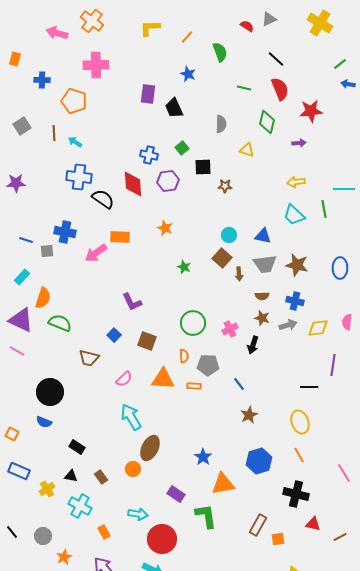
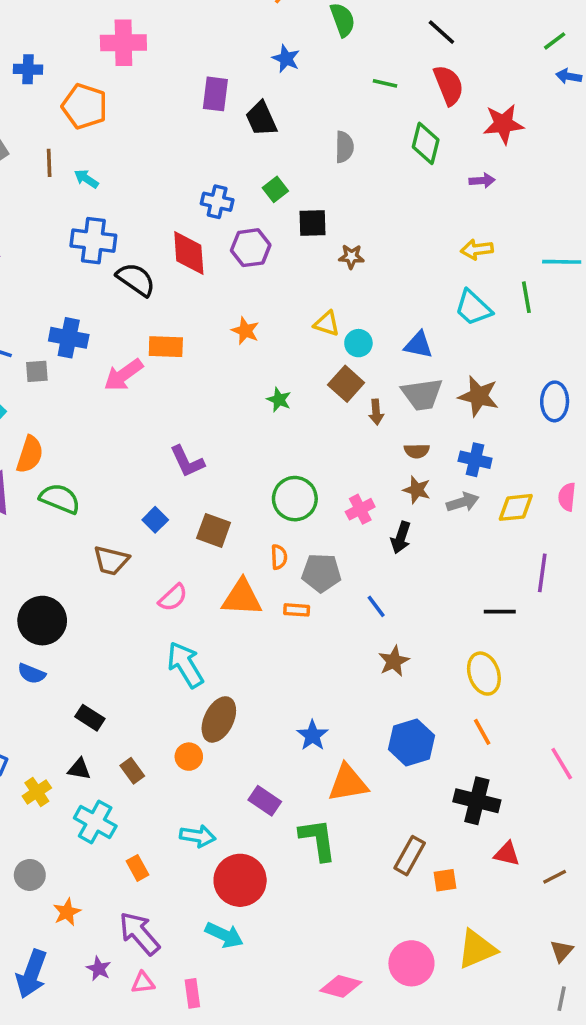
yellow triangle: (247, 150) -> (327, 324), moved

